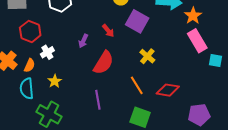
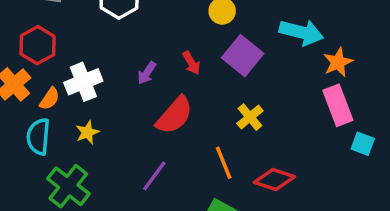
red hexagon: (30, 31) -> (38, 45), moved
white cross: (47, 52) -> (83, 82), size x1.5
purple line: (98, 100) -> (154, 176), turned 36

